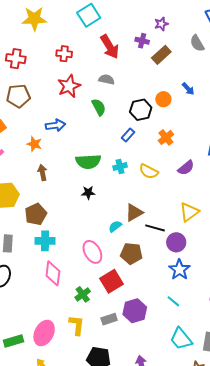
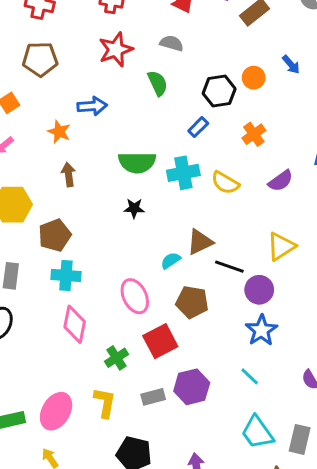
cyan cross: (120, 167) -> (183, 173), size x1.5

